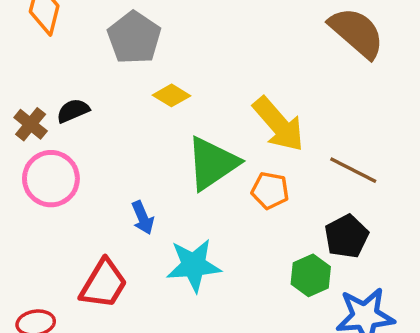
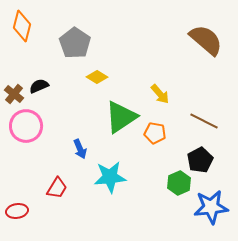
yellow arrow: (279, 124) -> (160, 94), size x0.6
red trapezoid: (104, 284) -> (57, 188), size x0.7

